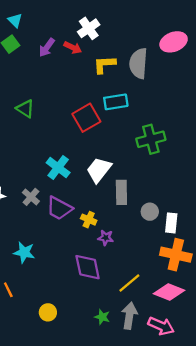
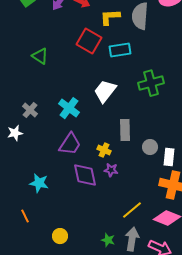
red square: (86, 118) -> (89, 41), moved, turned -30
white trapezoid: (99, 170) -> (105, 91), moved
gray cross: (31, 197) -> (30, 110), moved
purple trapezoid: (59, 208) -> (70, 144), turned -85
yellow cross: (89, 220) -> (104, 150), moved
purple diamond: (88, 267) -> (85, 175), moved

